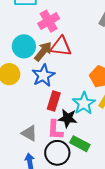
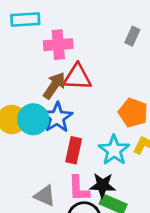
pink cross: (49, 21) -> (58, 45), turned 30
cyan circle: (24, 46) -> (33, 119), moved
black star: (68, 118) -> (103, 185), moved

